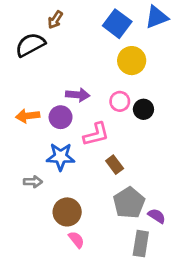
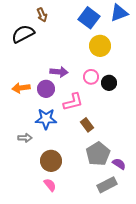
brown arrow: (55, 20) -> (42, 15), turned -56
pink semicircle: (76, 240) -> (50, 185), moved
gray rectangle: (141, 244) -> (107, 185), turned 54

